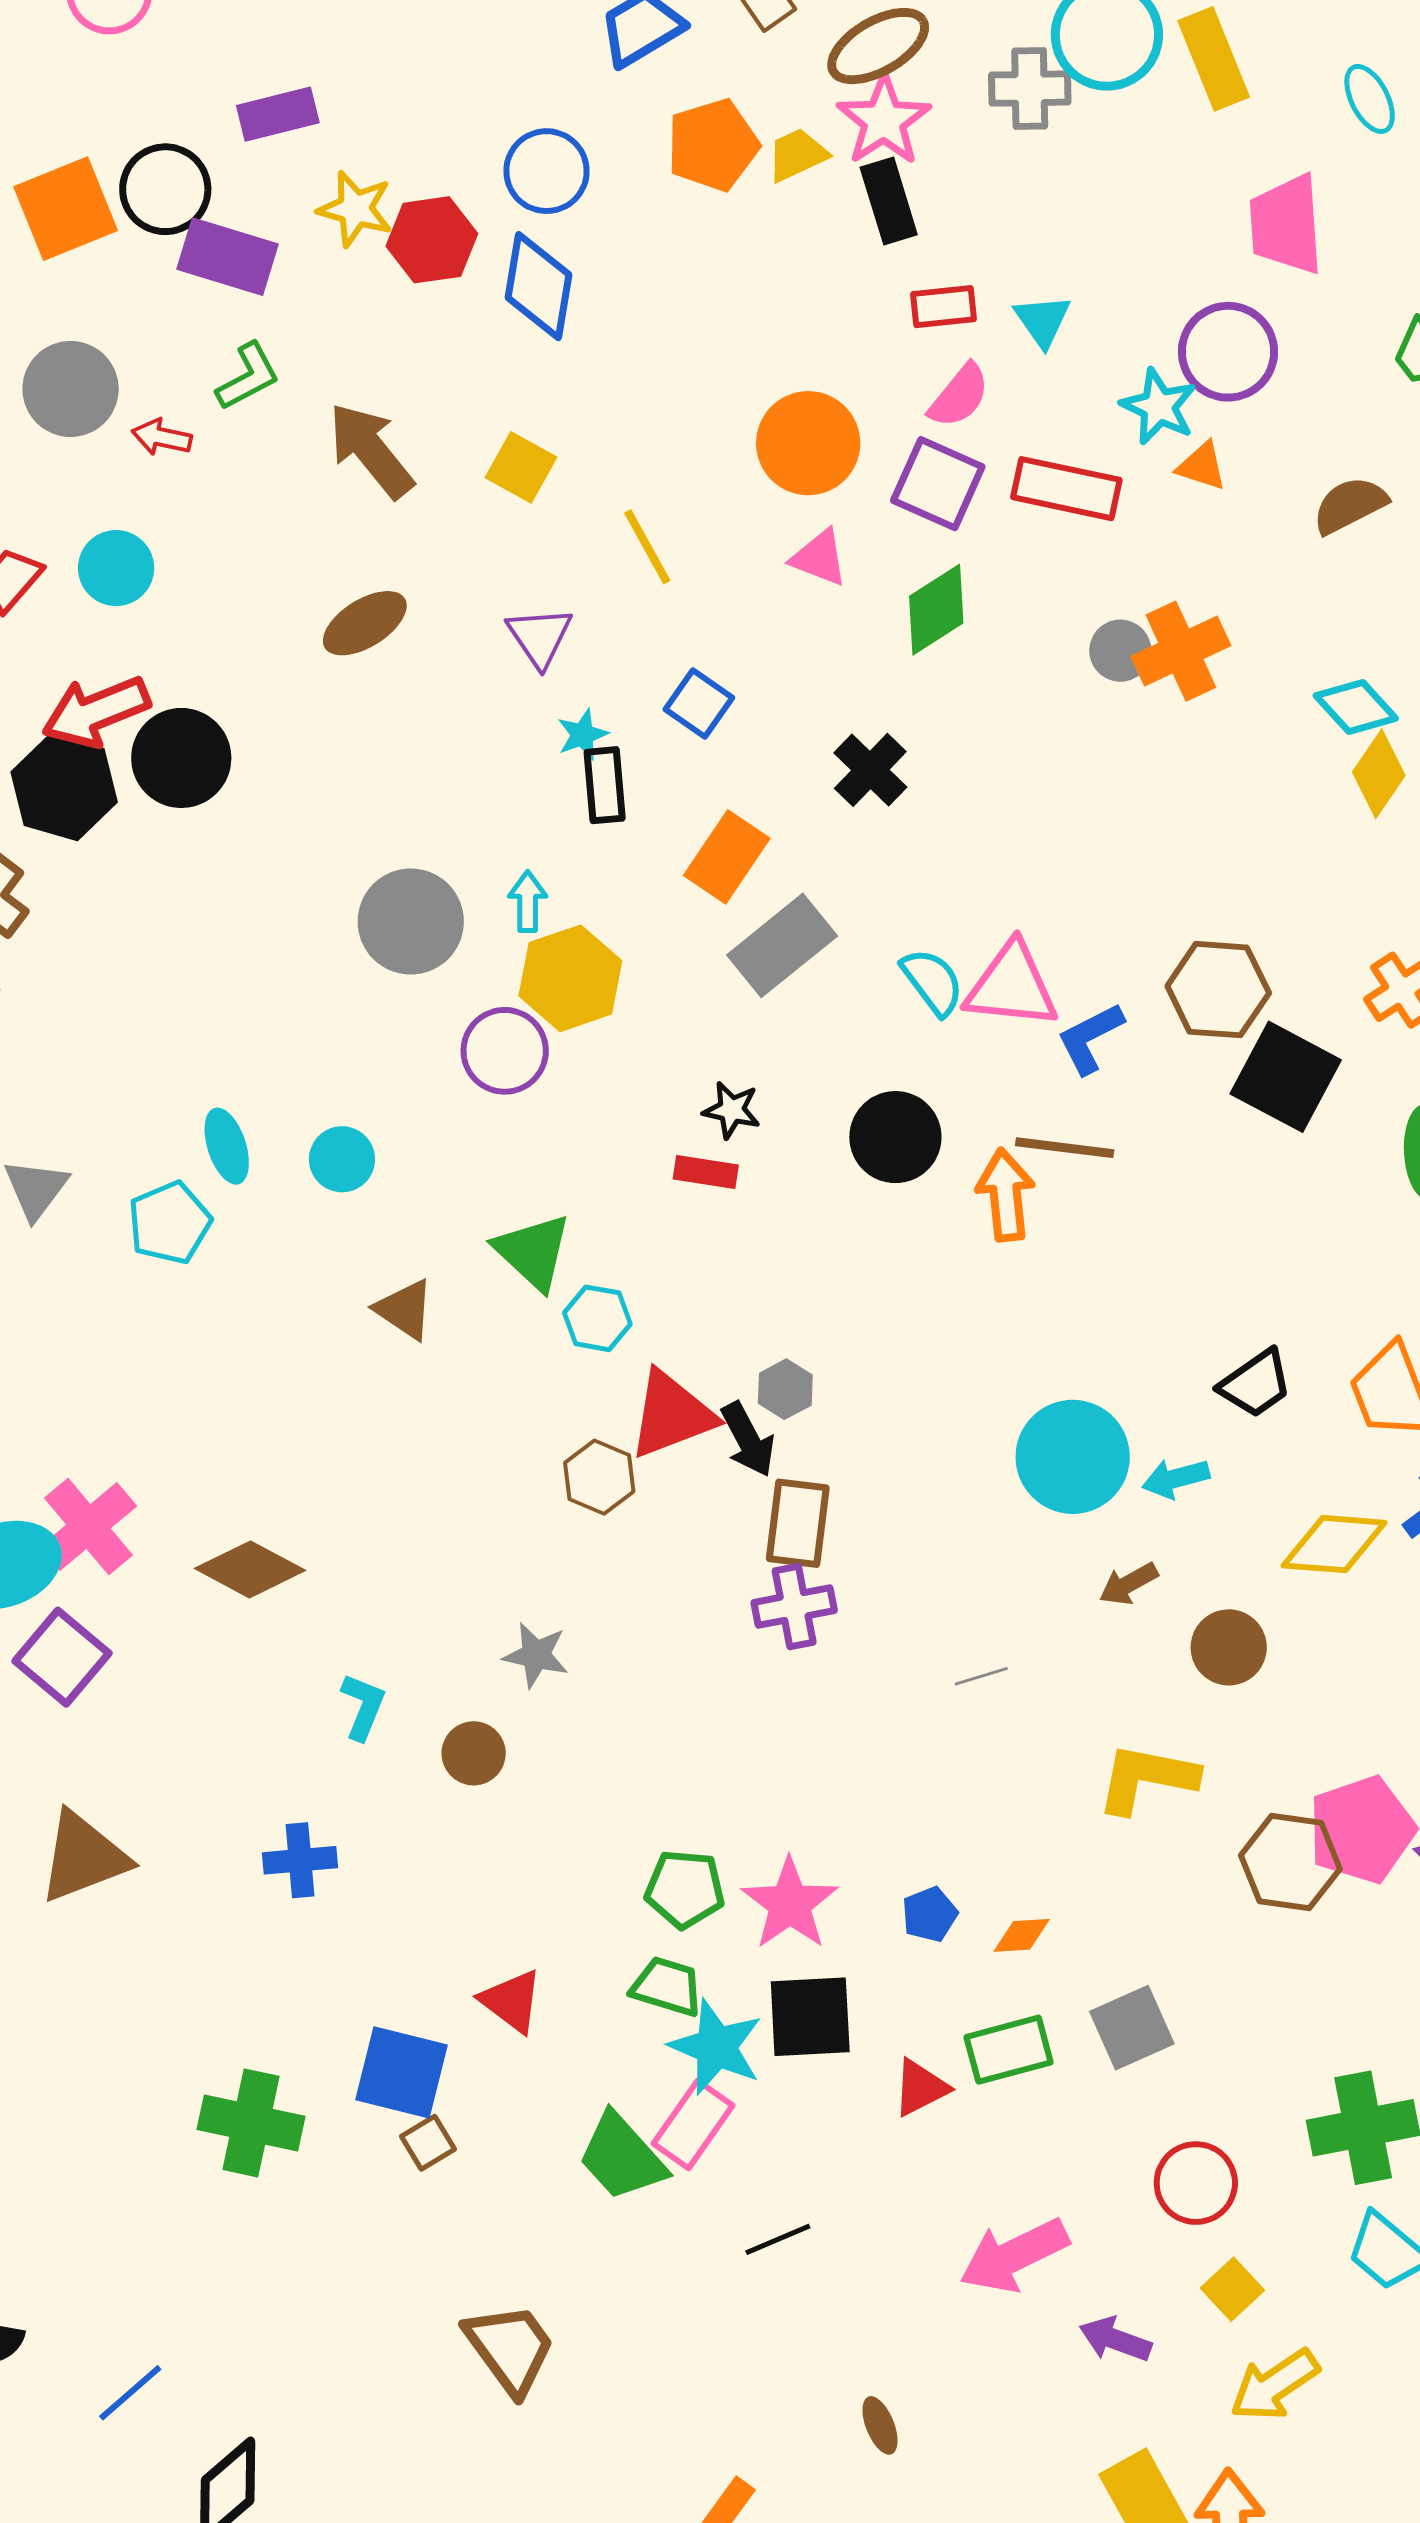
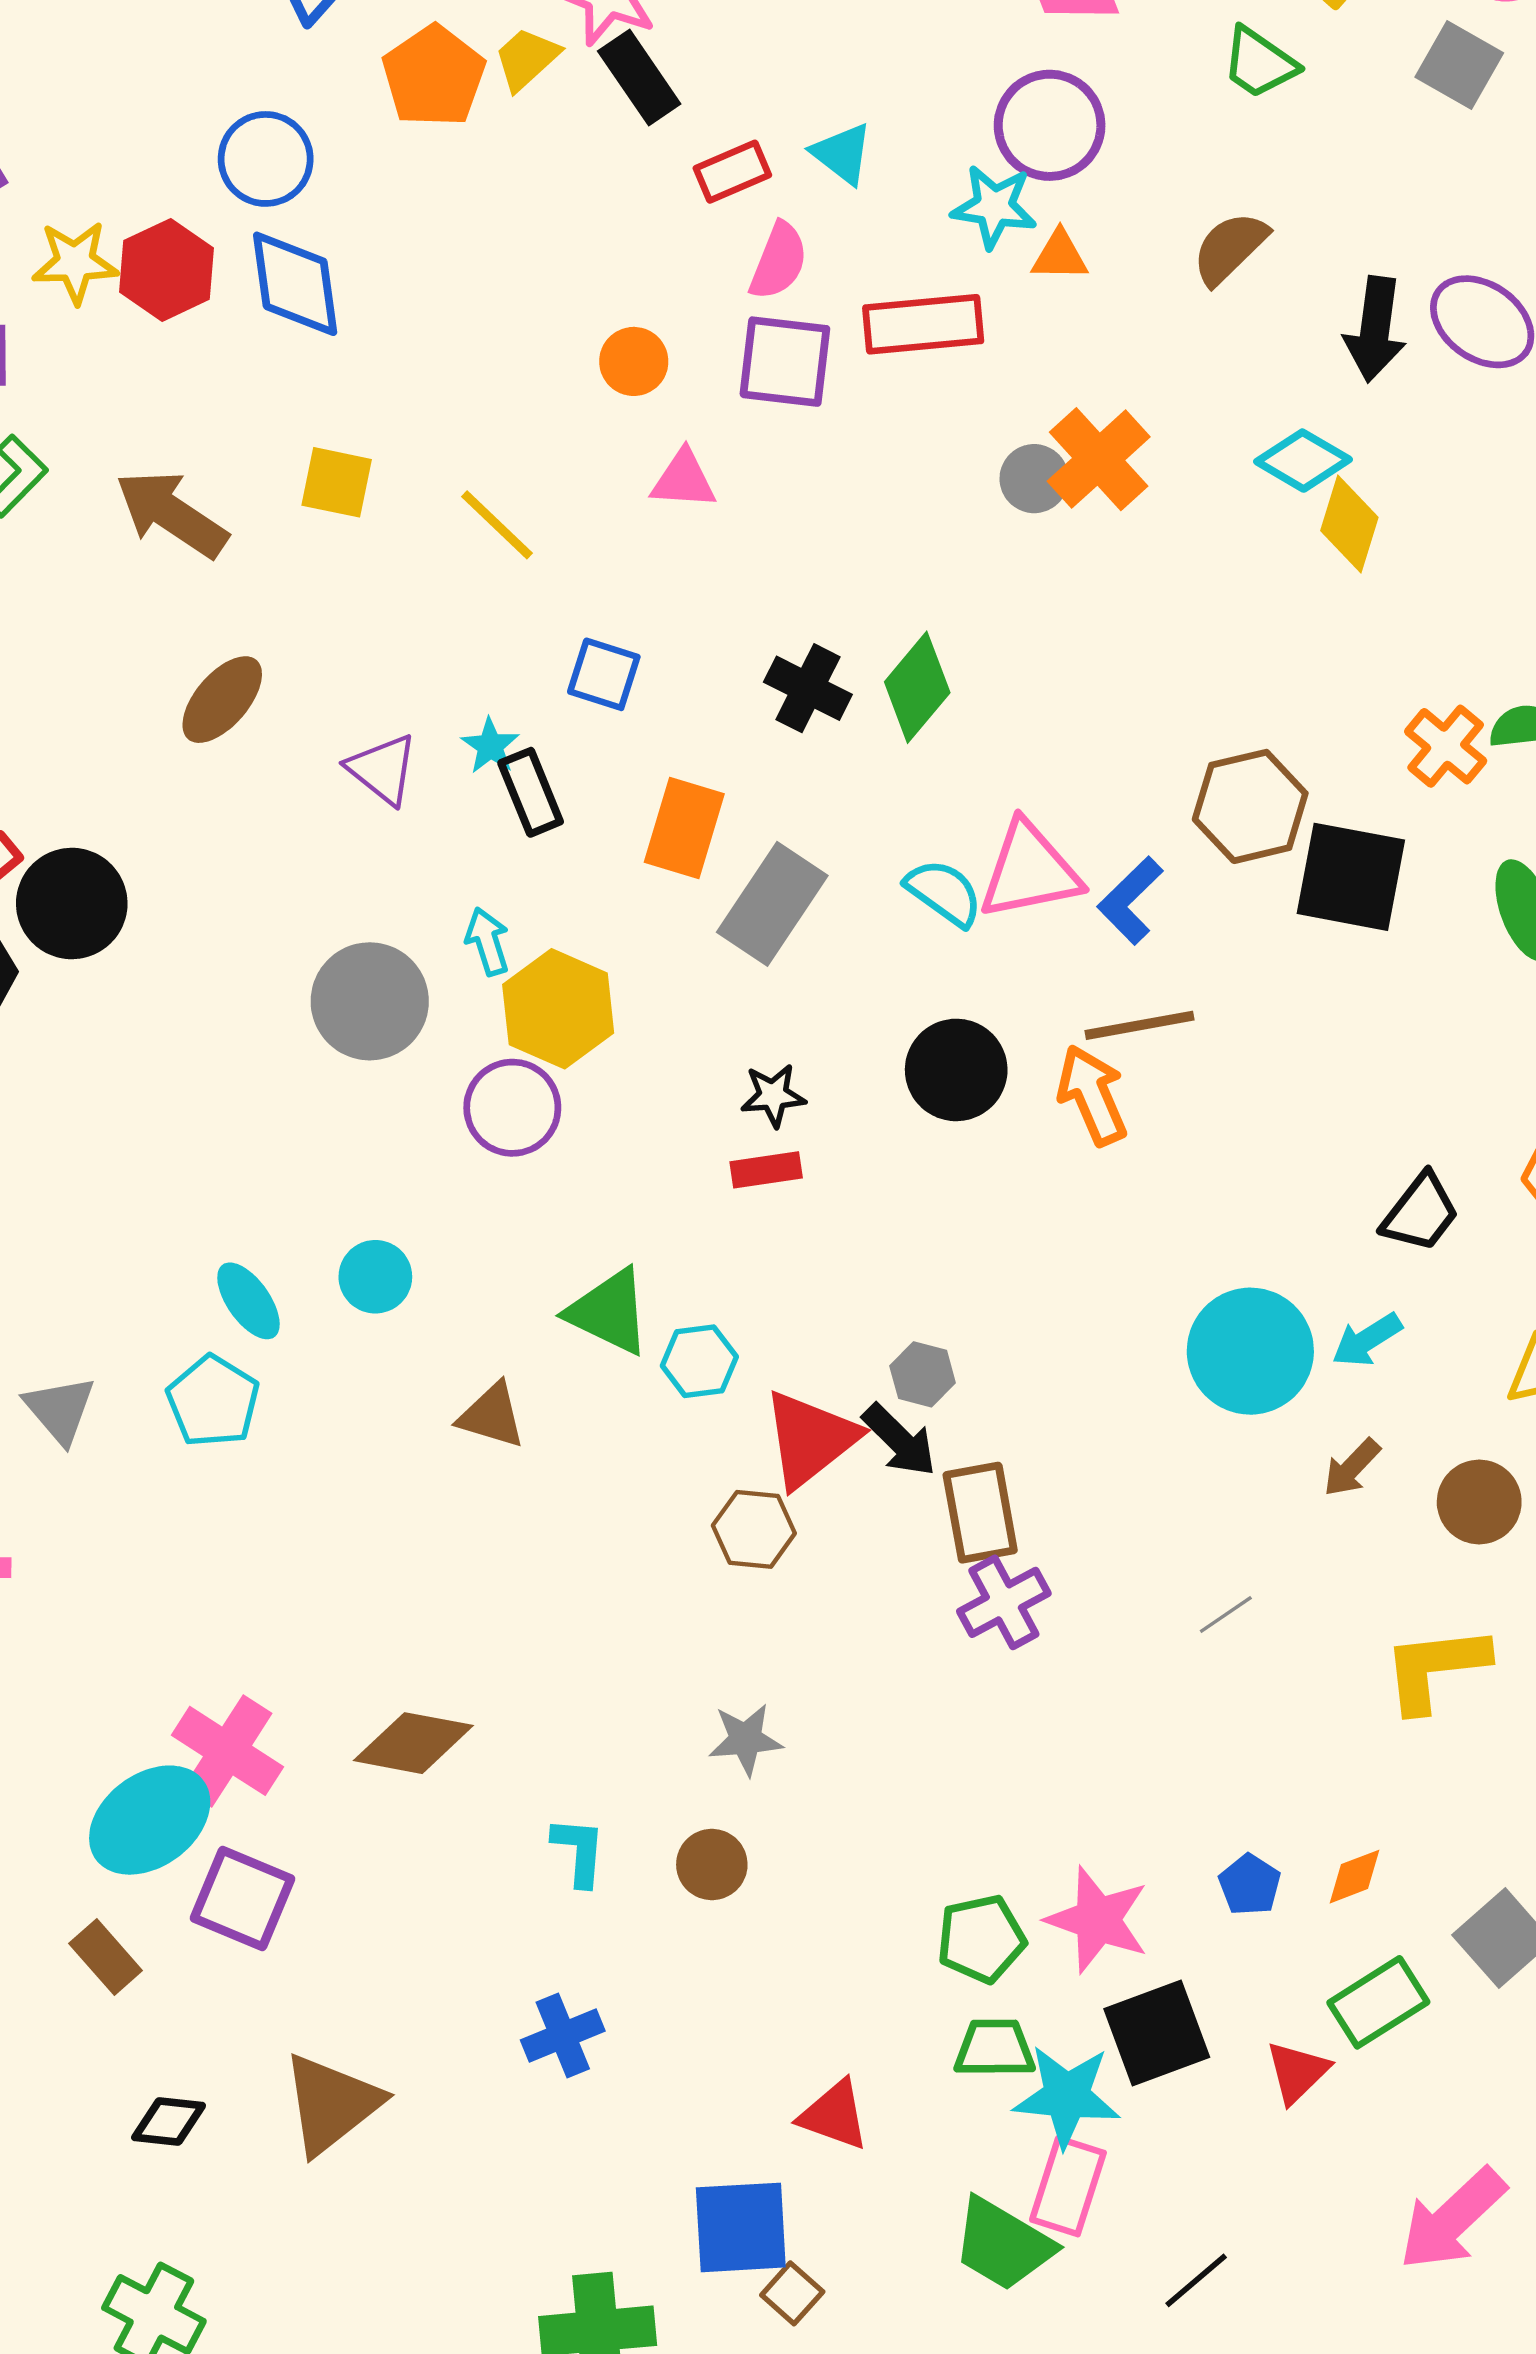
orange circle: (808, 443) -> (634, 361), size x0.6
green diamond: (936, 610) -> (917, 687), moved
purple triangle: (540, 637) -> (382, 769), moved

